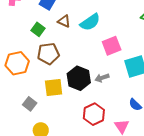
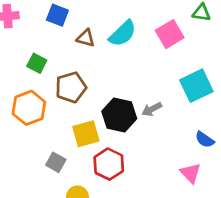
green square: (38, 29) -> (37, 63), moved
pink square: (112, 46) -> (170, 34), moved
red hexagon: (94, 114) -> (109, 164), moved

